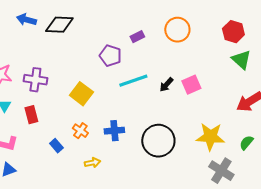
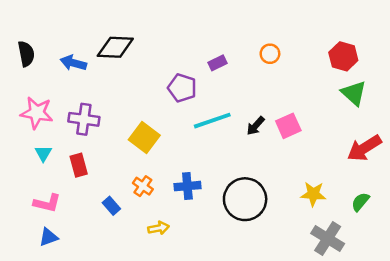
blue arrow: (26, 20) -> (73, 63), moved
orange circle: (177, 30) -> (270, 54), size x0.6
yellow star: (210, 137) -> (313, 194), size x0.7

